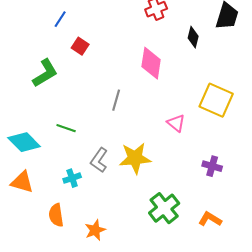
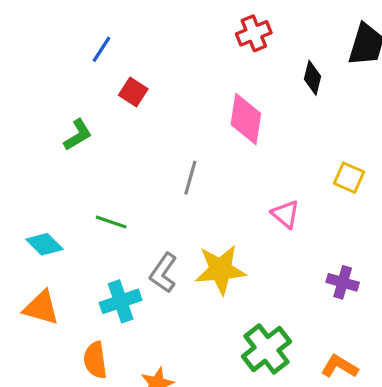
green L-shape: (45, 73) -> (78, 135), size x0.7
yellow square: (216, 100) -> (349, 178), size x0.6
cyan diamond: (24, 142) -> (44, 244), size x0.7
cyan cross: (72, 178) -> (121, 301), size x1.4

